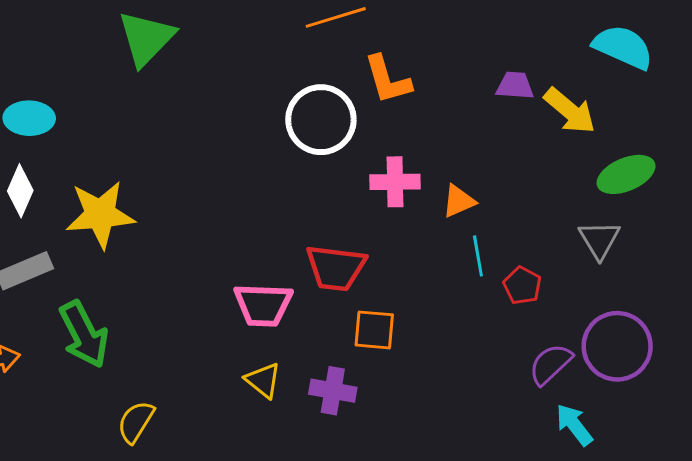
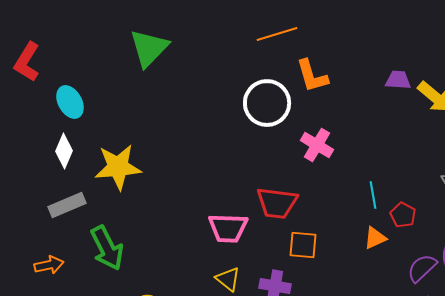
cyan ellipse: (29, 118) -> (70, 102), turned 60
pink cross: (395, 182) -> (317, 145), turned 32
orange triangle: (459, 201) -> (375, 238), moved

